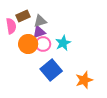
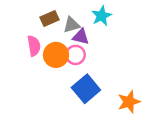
pink semicircle: (11, 26) -> (34, 46), moved
purple triangle: (39, 32) -> (81, 37), moved, turned 32
cyan star: (63, 43) -> (102, 16), moved

